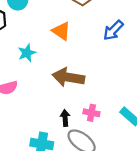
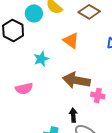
pink cross: (91, 113) -> (98, 95), moved

